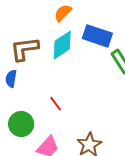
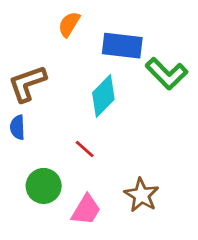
cyan diamond: (62, 45) -> (103, 96), moved

